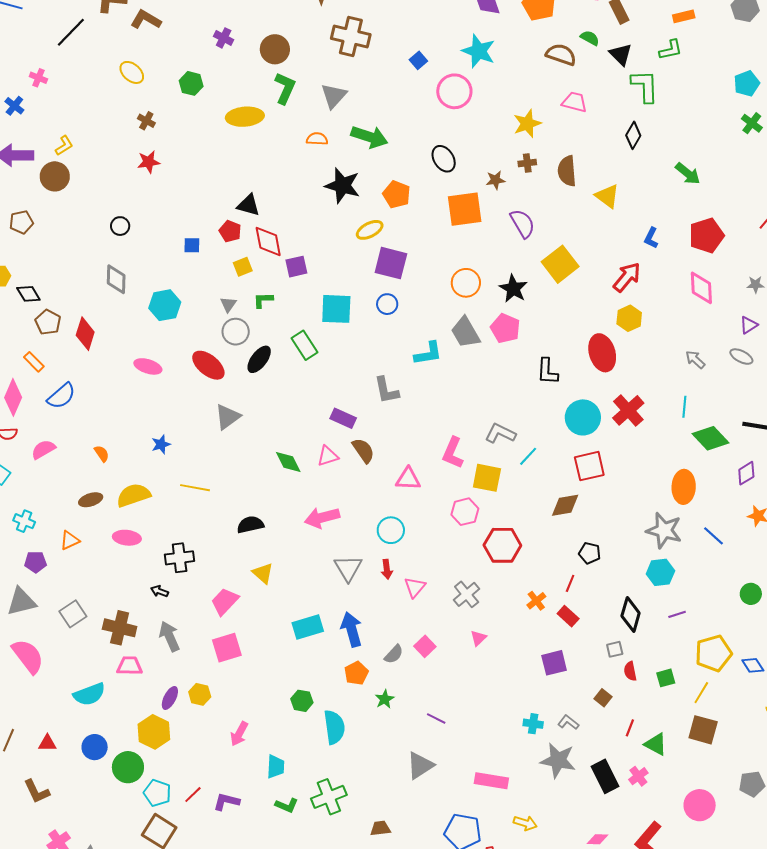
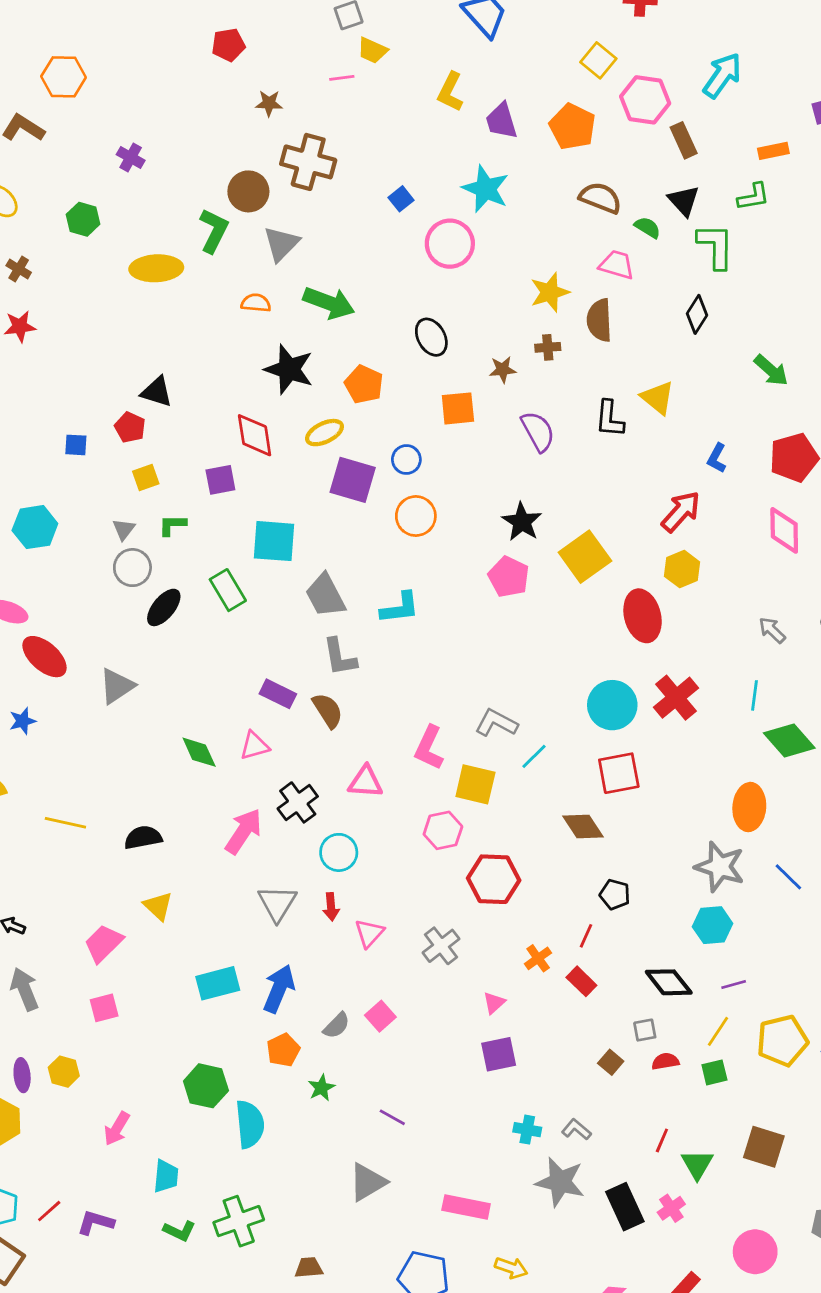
green semicircle: (590, 38) -> (647, 227), moved
brown circle: (275, 49) -> (248, 191), moved
brown semicircle: (567, 171) -> (599, 320), moved
orange square: (465, 209) -> (458, 408), size x0.7
red diamond: (268, 242) -> (255, 435), moved
yellow square: (560, 264) -> (585, 557), moved
orange circle: (466, 283) -> (416, 516), moved
blue circle: (387, 304) -> (406, 460), moved
gray trapezoid: (465, 332) -> (325, 595), moved
red ellipse: (208, 365) -> (45, 657), moved
black L-shape: (547, 371) -> (610, 419), moved
brown semicircle: (363, 450) -> (328, 710), moved
yellow line: (195, 488) -> (65, 823), moved
brown diamond: (565, 505) -> (583, 827), turned 64
pink arrow: (322, 518) -> (243, 831), turned 136
black cross: (180, 558) -> (298, 802), moved, turned -32
black diamond: (631, 615) -> (669, 982), turned -56
blue arrow: (352, 629) -> (279, 989), turned 36
pink triangle: (478, 638) -> (494, 1003), moved
pink square: (227, 648) -> (104, 1008), size x0.7
purple square: (554, 663) -> (499, 1054), moved
red semicircle: (630, 671) -> (665, 1061), turned 90
yellow line: (701, 693) -> (718, 1031), moved
purple ellipse: (170, 698) -> (22, 1075), turned -35
brown square: (603, 698) -> (611, 1062), moved
green hexagon: (302, 701) -> (206, 1086), size x1.4
green triangle: (656, 744) -> (697, 1164), turned 30

